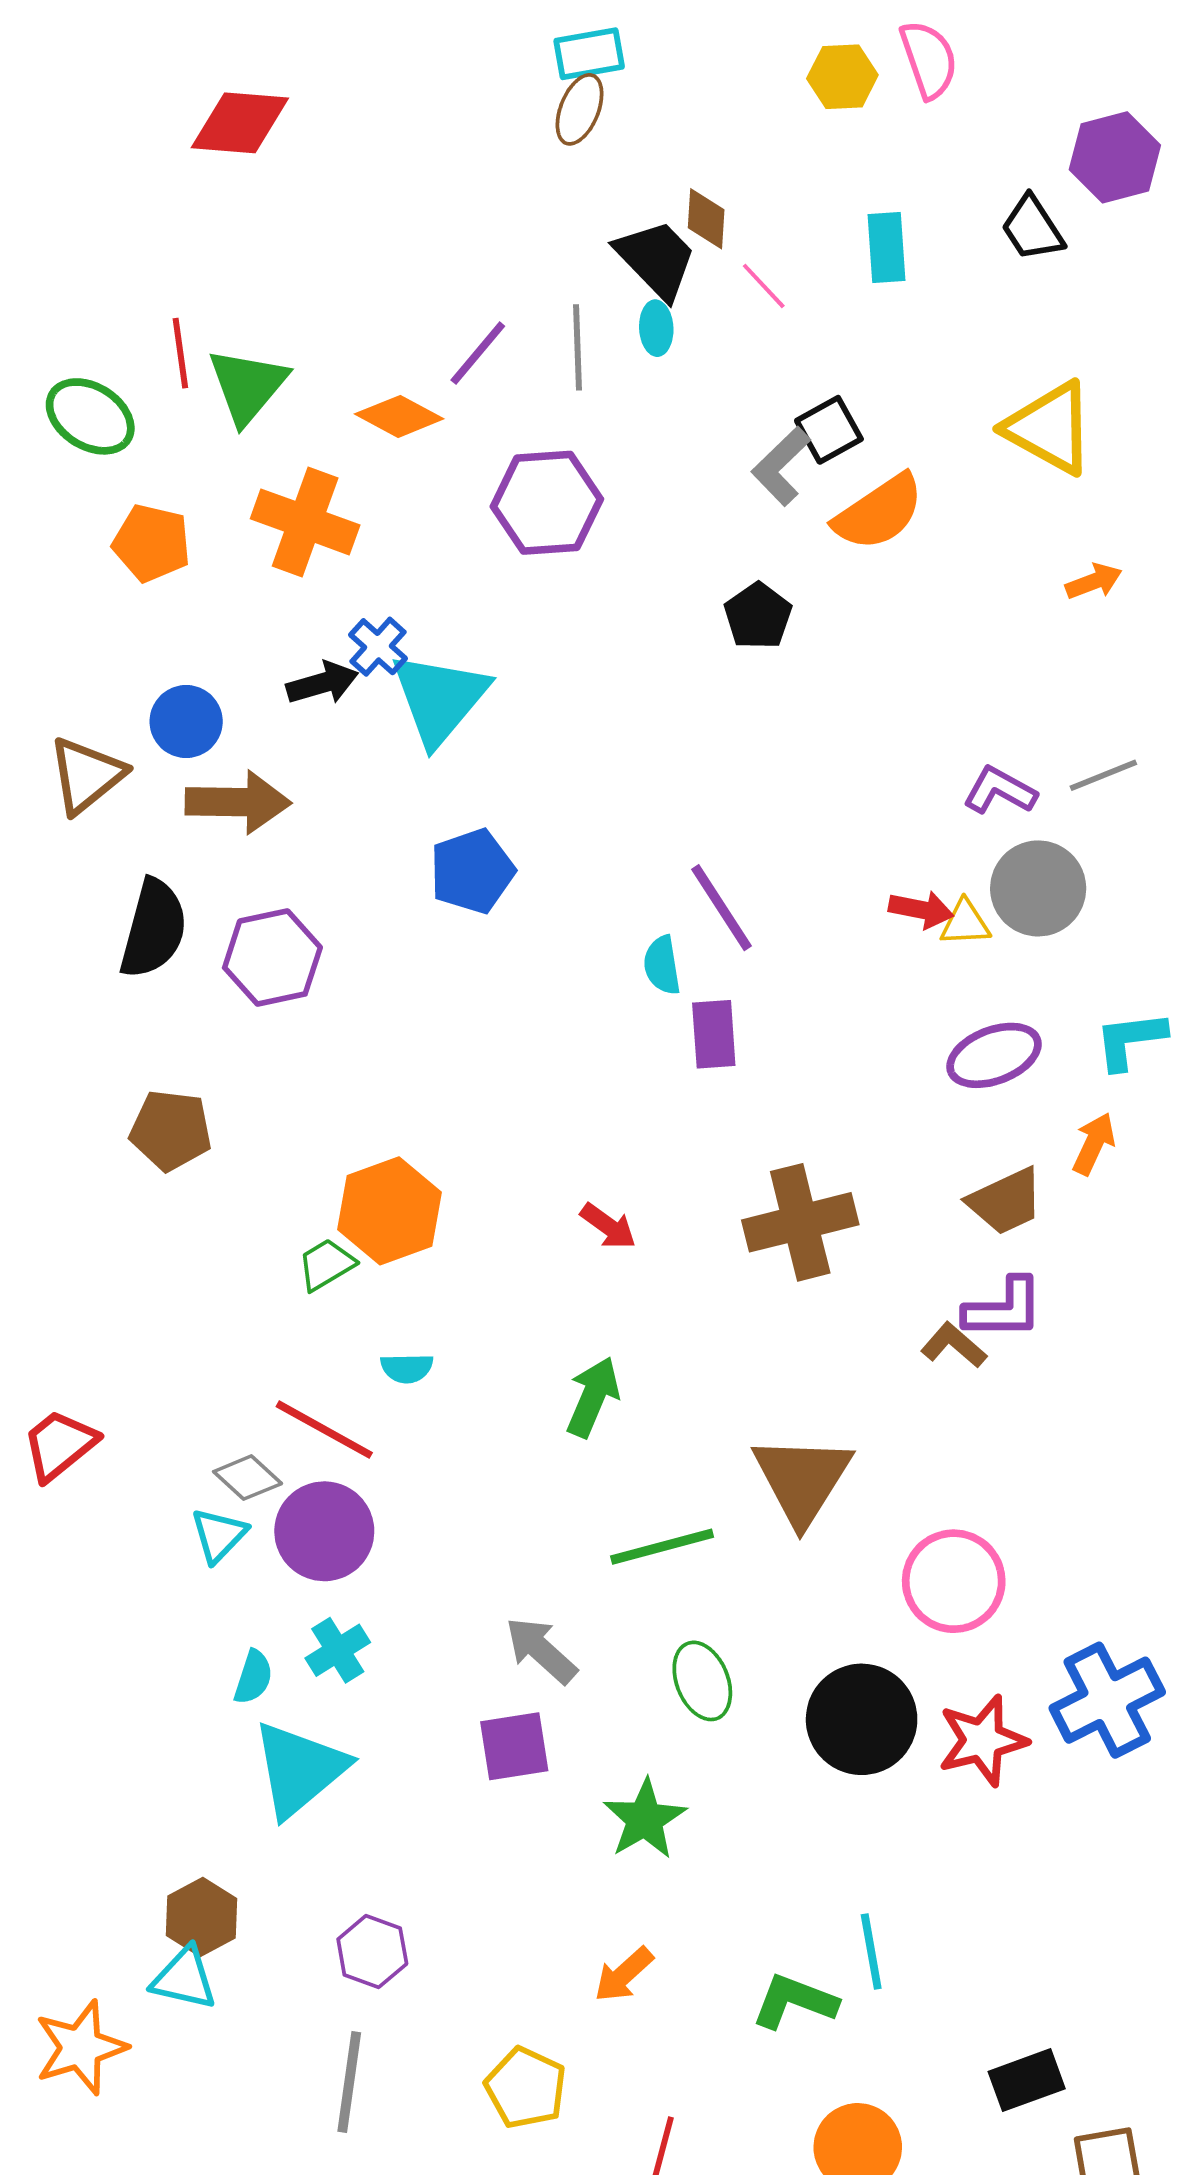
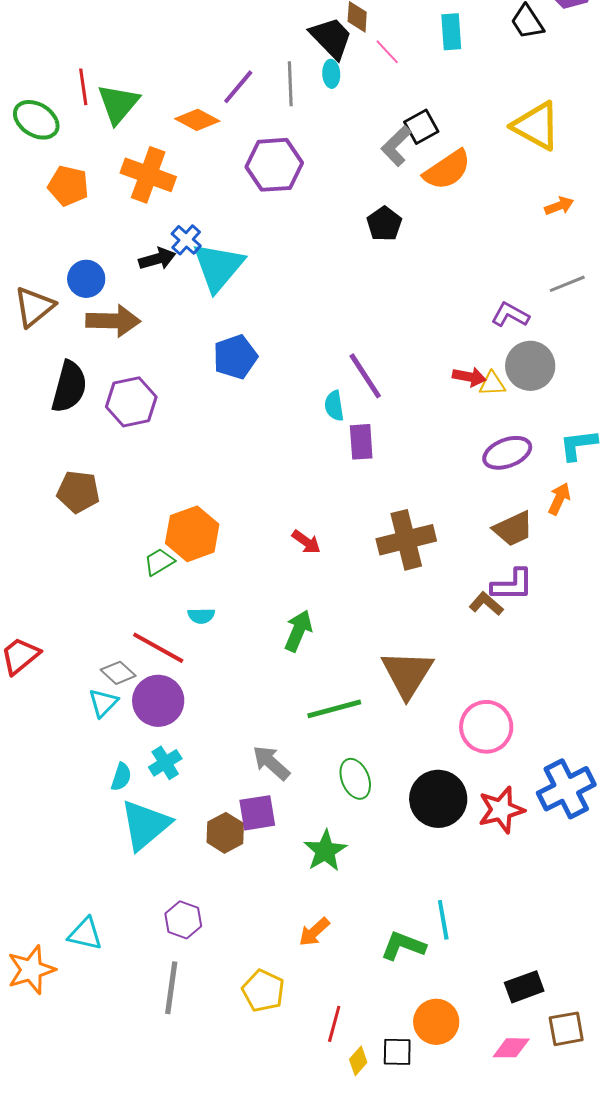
gray line: (1103, 775) -> (567, 284), moved
brown hexagon: (201, 1917) -> (225, 833), moved

